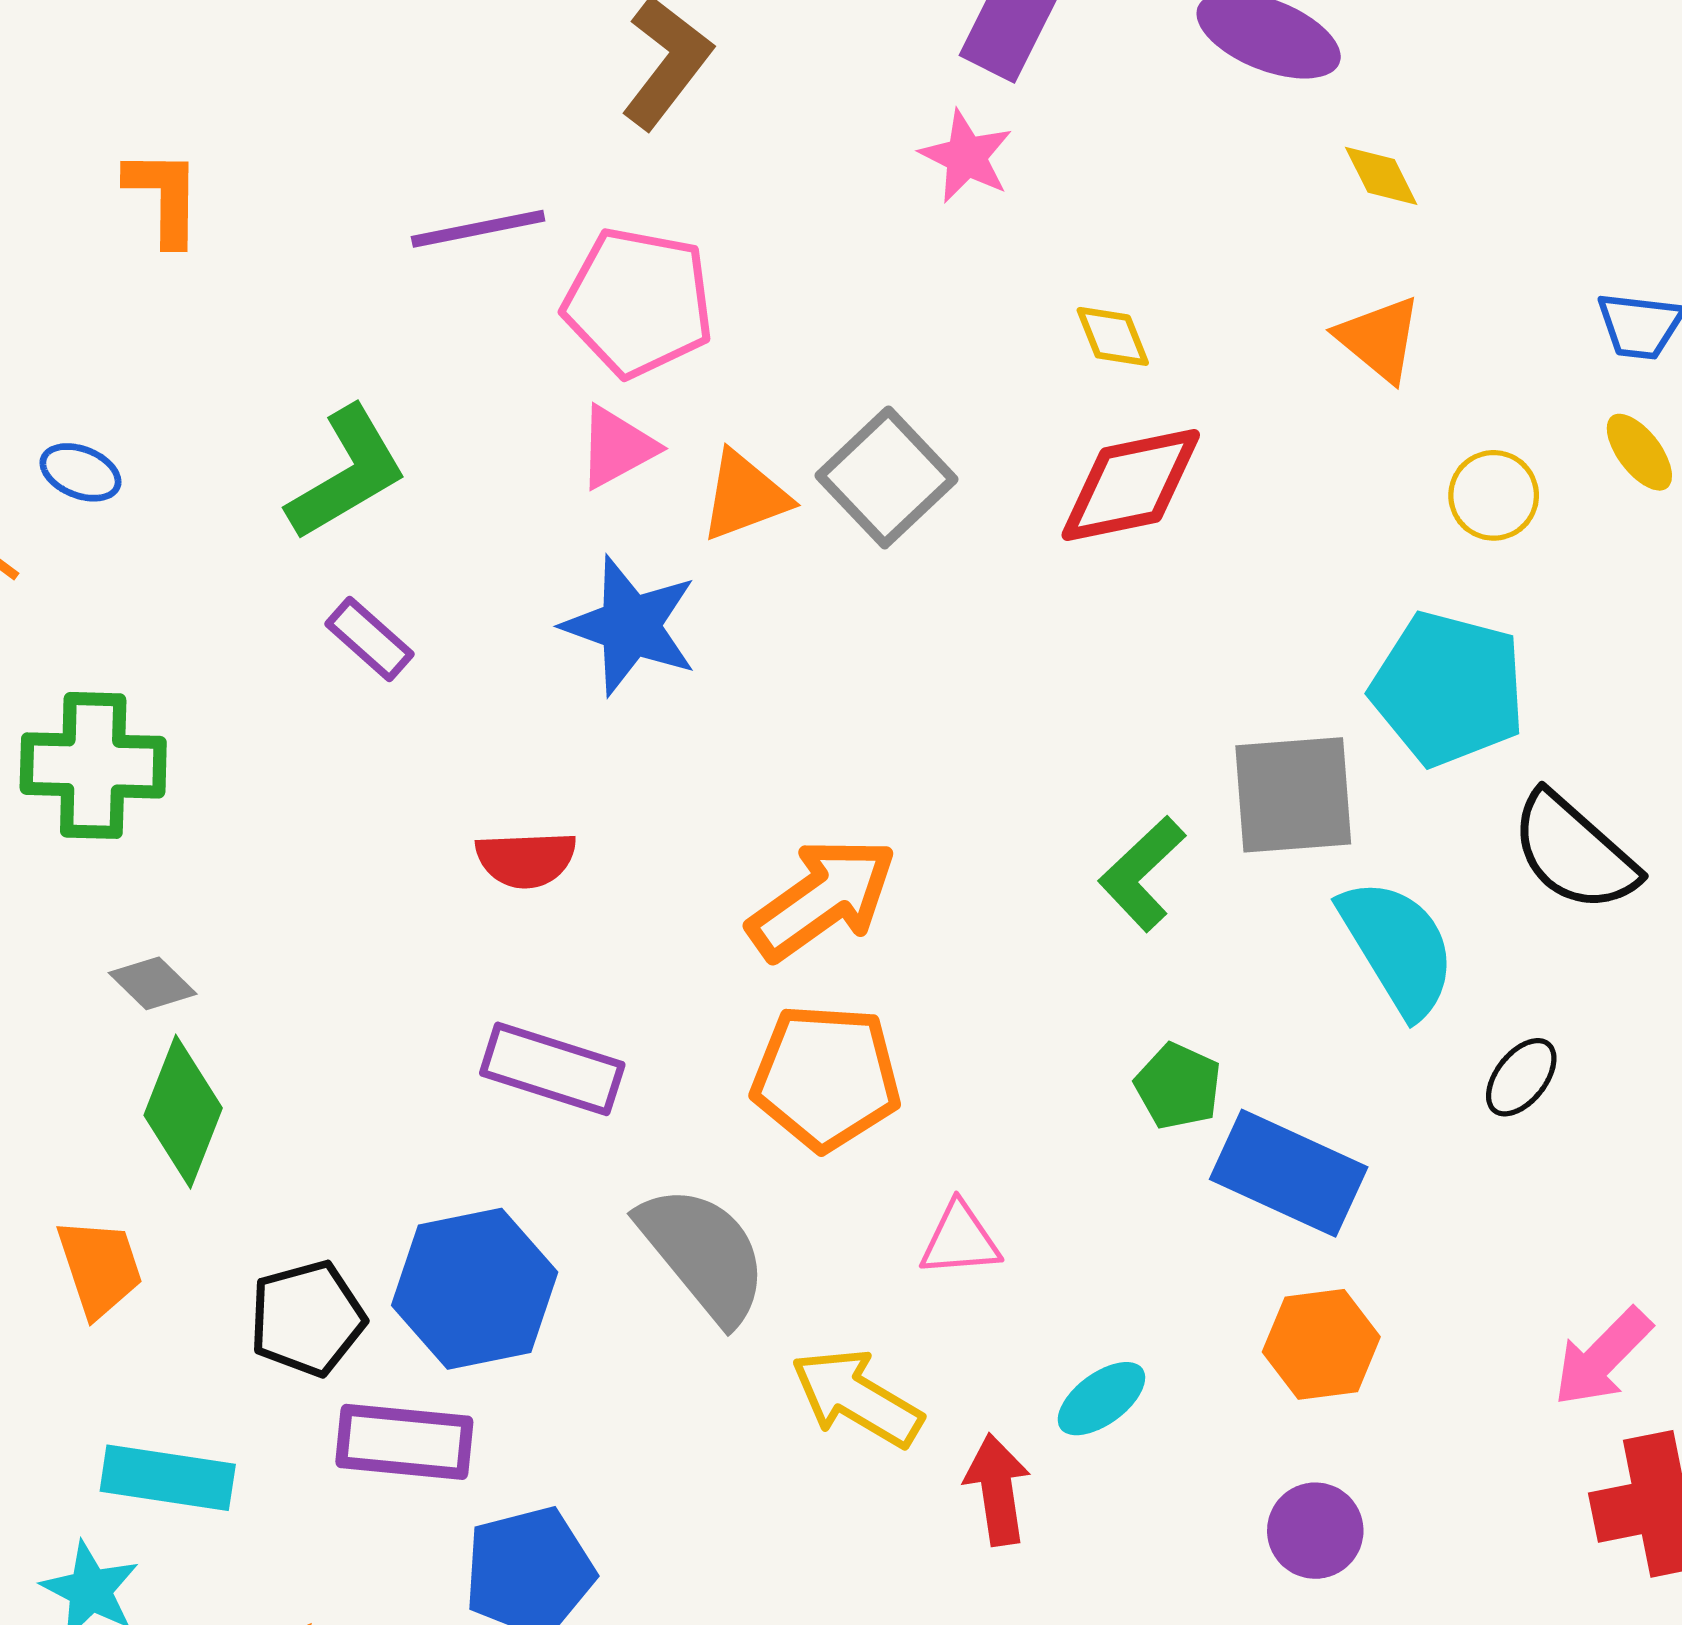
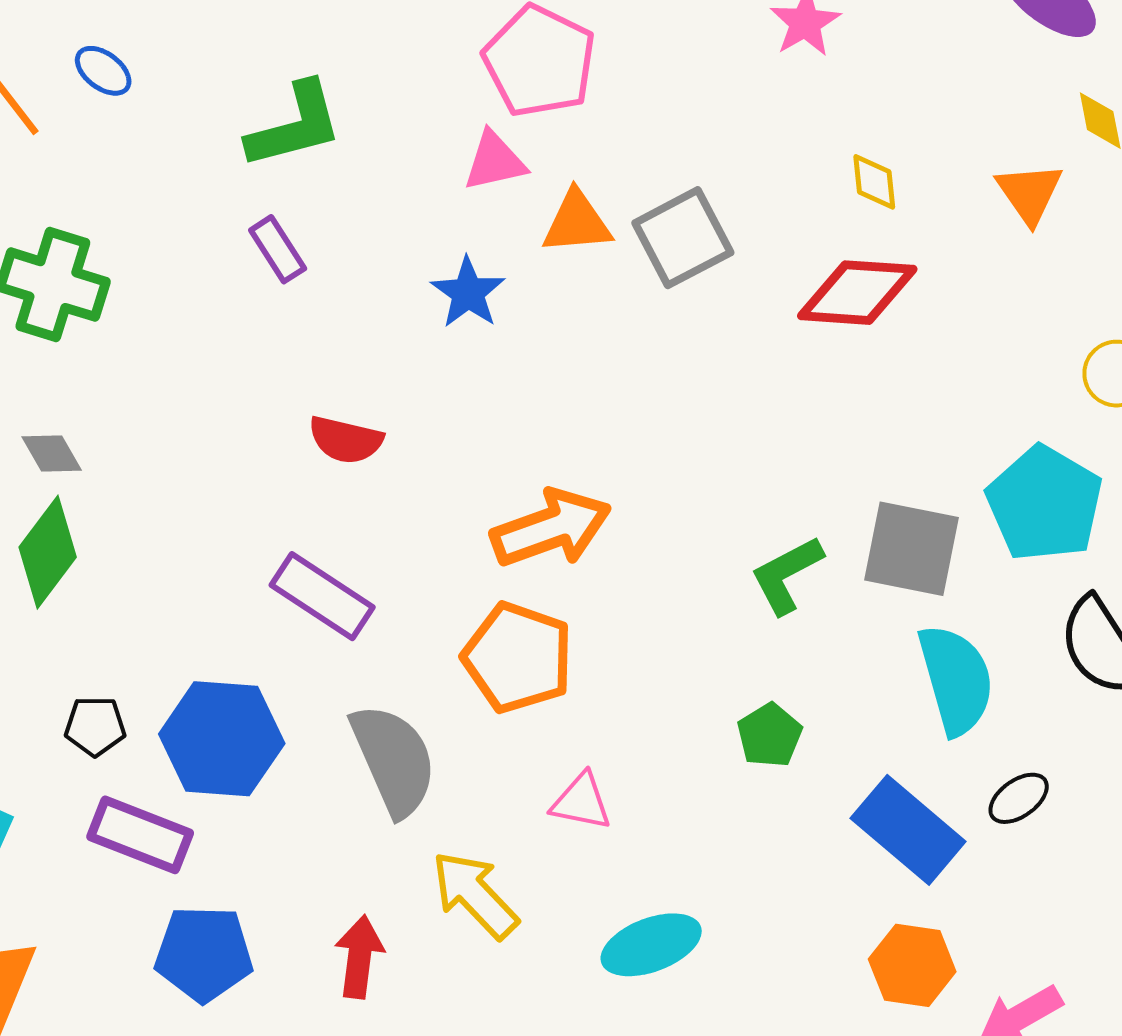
orange triangle: (1379, 339) -> (1030, 193), moved
blue star: (630, 626) -> (468, 293), size x0.7
blue rectangle: (1289, 1173) -> (908, 830), moved
black pentagon: (307, 1318) -> (95, 726), size x0.7
orange hexagon: (1321, 1344) -> (912, 965), moved
cyan ellipse: (1101, 1399) -> (651, 945), size x1.4
red arrow: (997, 1490) -> (359, 957), moved

